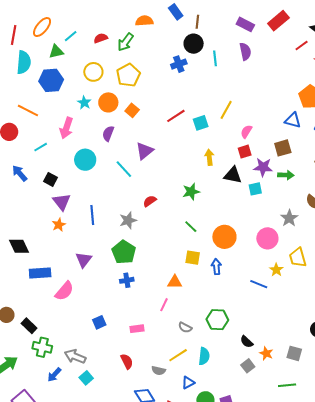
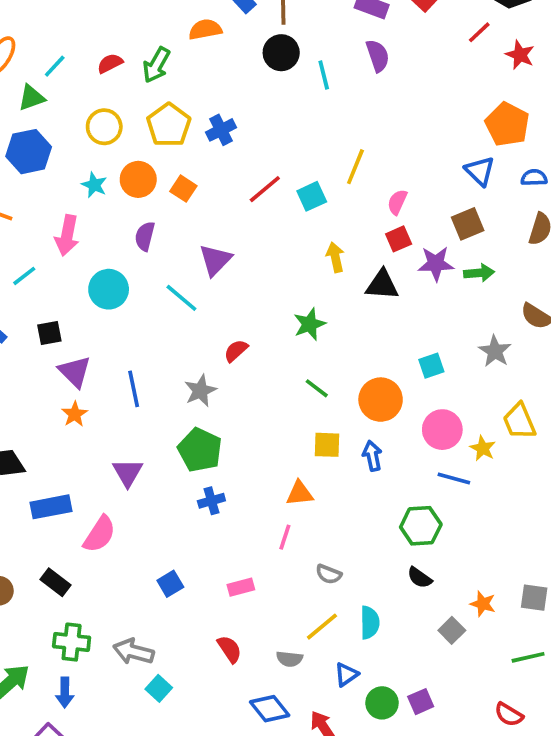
orange semicircle: (144, 21) -> (205, 29), moved
blue cross: (179, 64) -> (221, 130), moved
blue triangle: (293, 120) -> (480, 171), turned 36
black square: (50, 179) -> (49, 333), turned -32
cyan square: (255, 189) -> (431, 366), moved
pink circle: (267, 238) -> (442, 430), moved
green hexagon: (217, 320) -> (421, 526), moved
black rectangle: (29, 326) -> (55, 582), moved
black semicircle: (247, 342) -> (420, 578), moved
blue arrow: (54, 375) -> (65, 693), moved, turned -35

